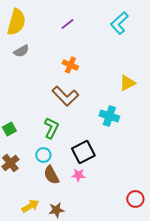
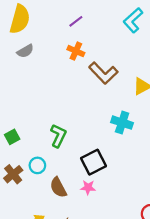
orange cross: (70, 65) -> (76, 51), moved
brown L-shape: (65, 96) -> (103, 73), moved
cyan circle: (43, 155) -> (37, 165), moved

